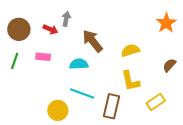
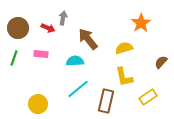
orange star: (166, 23) -> (141, 23), moved
cyan line: (82, 94) -> (78, 89), turned -60
yellow circle: (58, 110) -> (38, 104), moved

